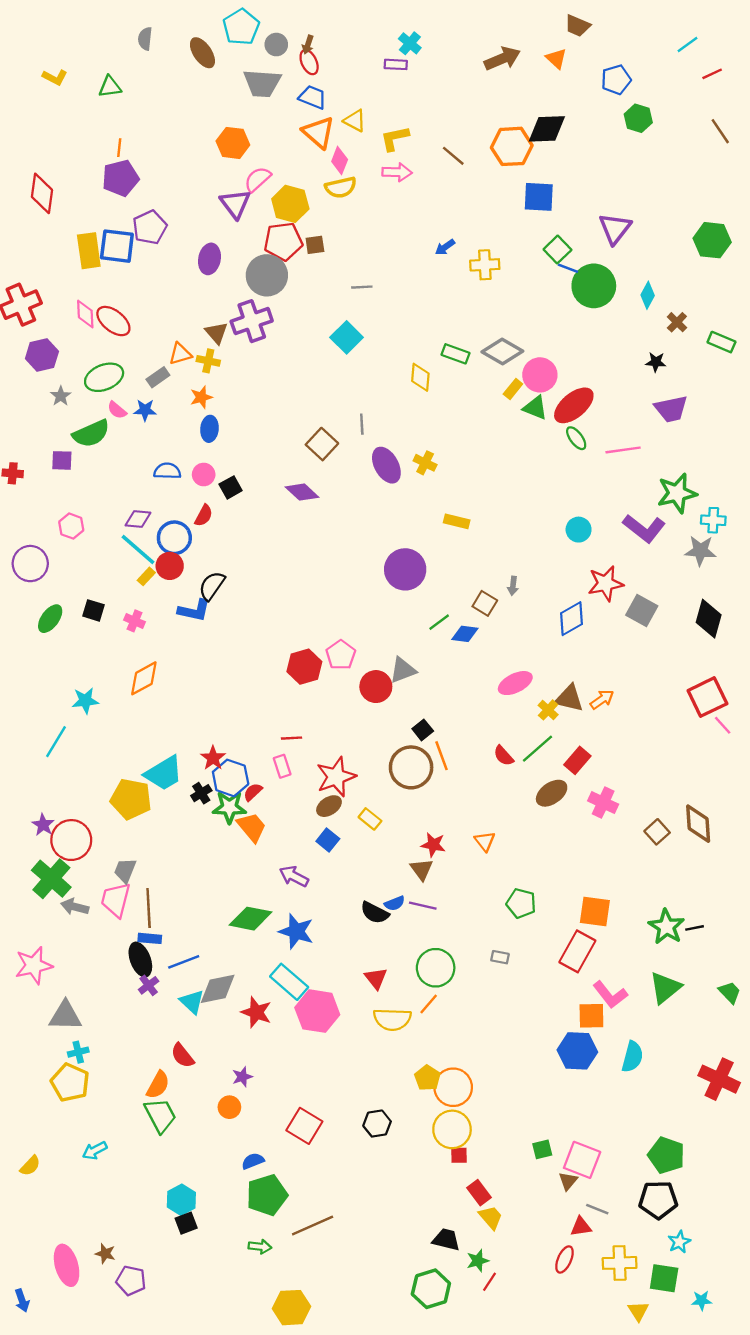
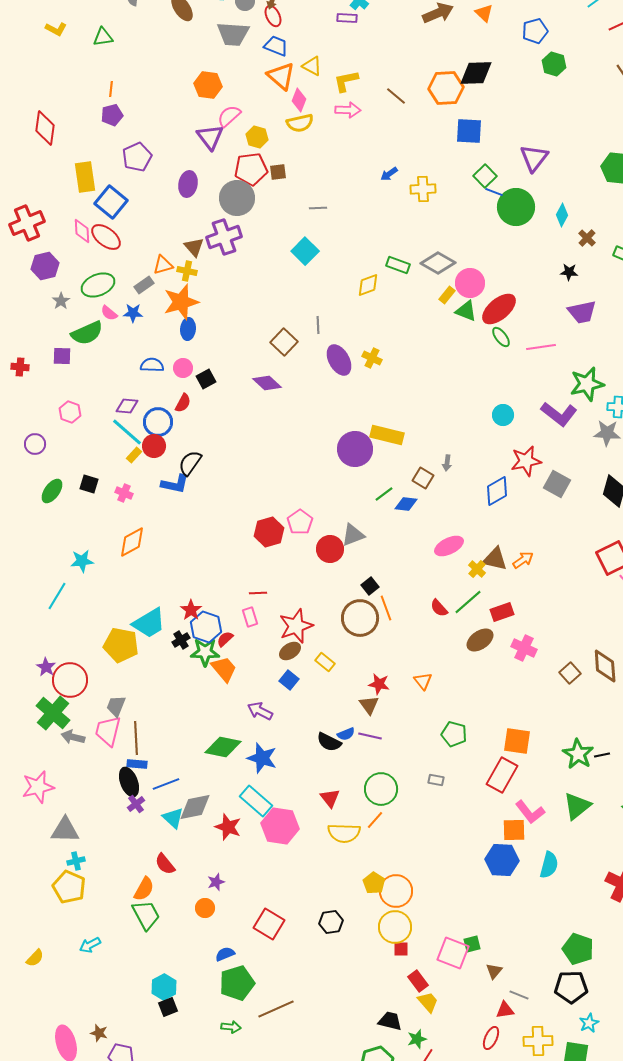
purple pentagon: (120, 178) -> (112, 115), size x0.7
yellow hexagon: (290, 204) -> (257, 137), size x0.7
blue square: (117, 246) -> (111, 202), moved, turned 32
yellow diamond: (420, 377) -> (368, 285), turned 65
orange star: (201, 397) -> (181, 302), size x1.8
yellow rectangle: (457, 521) -> (387, 435), moved, size x1.5
purple circle: (30, 564) -> (35, 444), size x0.7
red rectangle: (577, 760) -> (502, 612), turned 30
pink square: (582, 1160) -> (453, 953), moved

